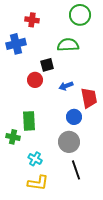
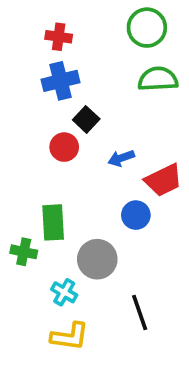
blue cross: (16, 44) -> (60, 81), moved
green semicircle: (68, 45) -> (158, 79), moved
black square: (47, 65) -> (86, 119), turned -32
red trapezoid: (89, 98) -> (163, 180), turned 75
gray circle: (69, 142) -> (97, 259), moved

